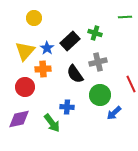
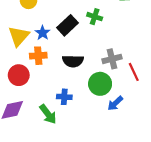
gray cross: (98, 62) -> (112, 59), moved
black semicircle: (75, 74) -> (73, 61), turned -54

